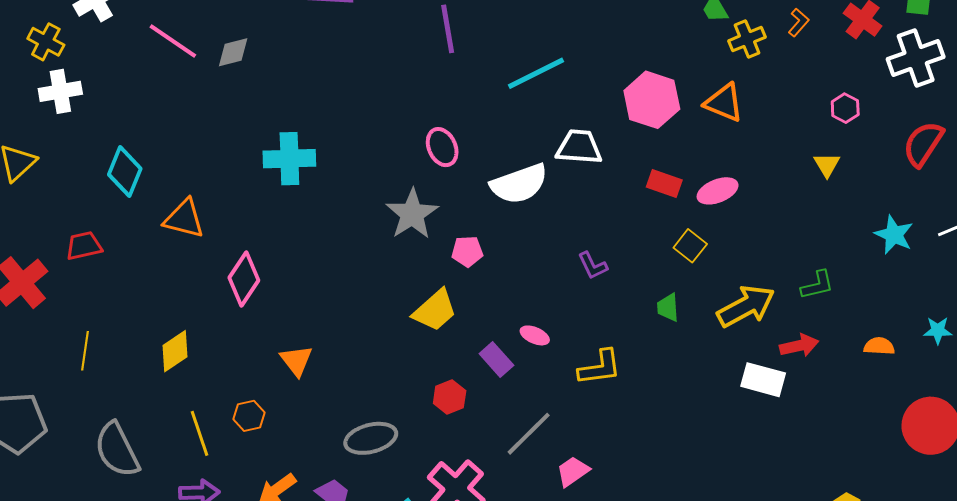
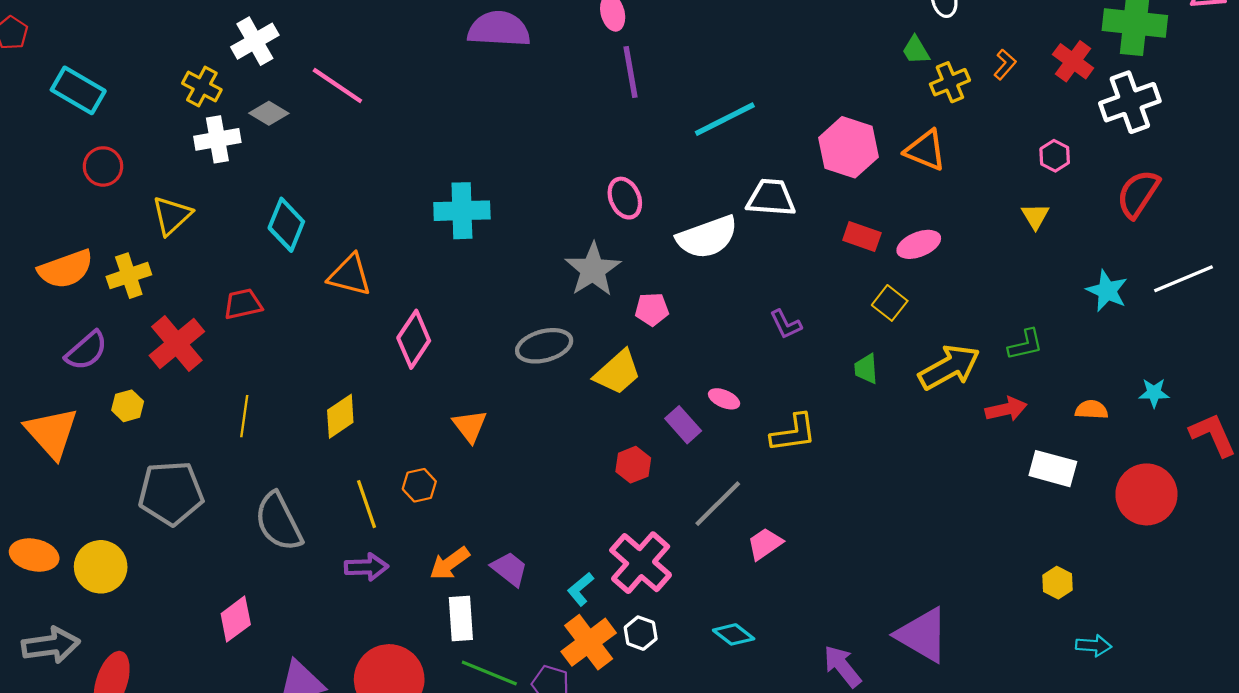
gray diamond: (233, 52) -> (269, 113), moved, turned 45
white rectangle: (763, 380) -> (1053, 469), moved
gray ellipse: (371, 438) -> (544, 346), moved

